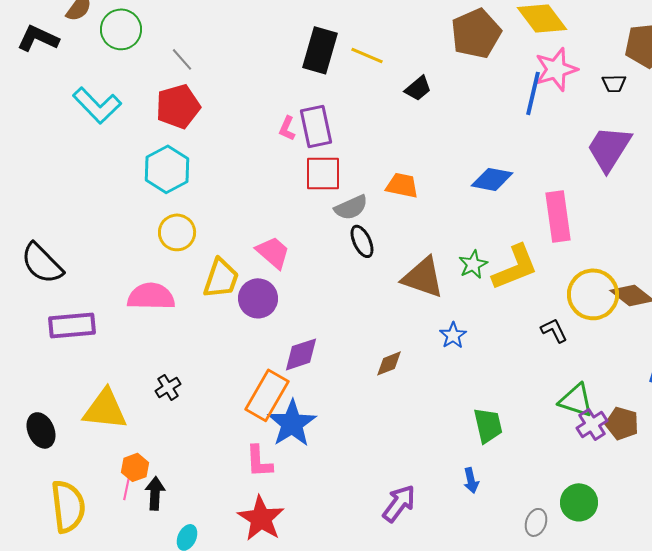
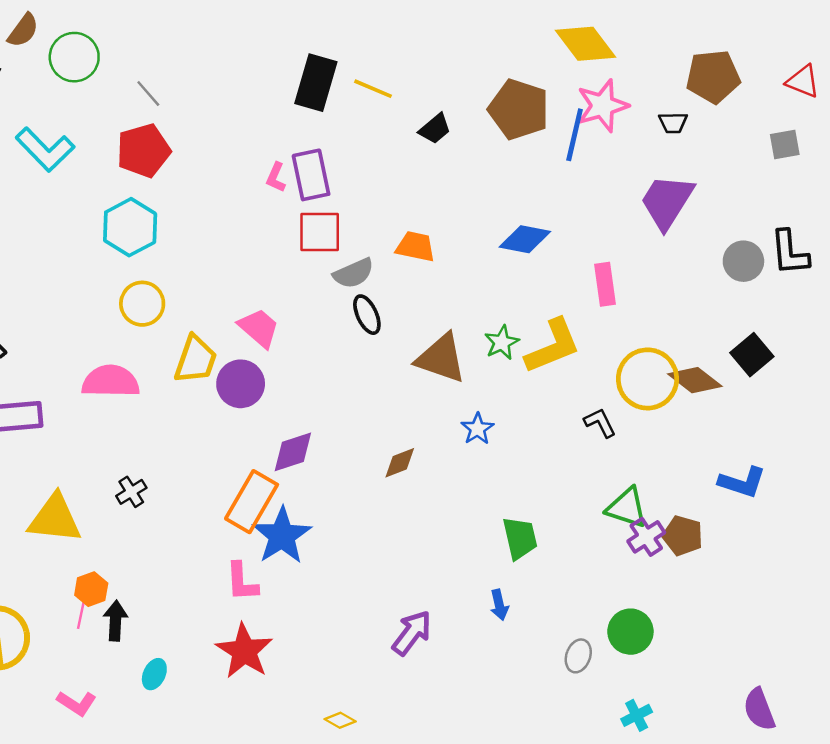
brown pentagon: (476, 33) -> (519, 109), moved, turned -30
pink rectangle: (558, 216) -> (605, 284), size x0.7

